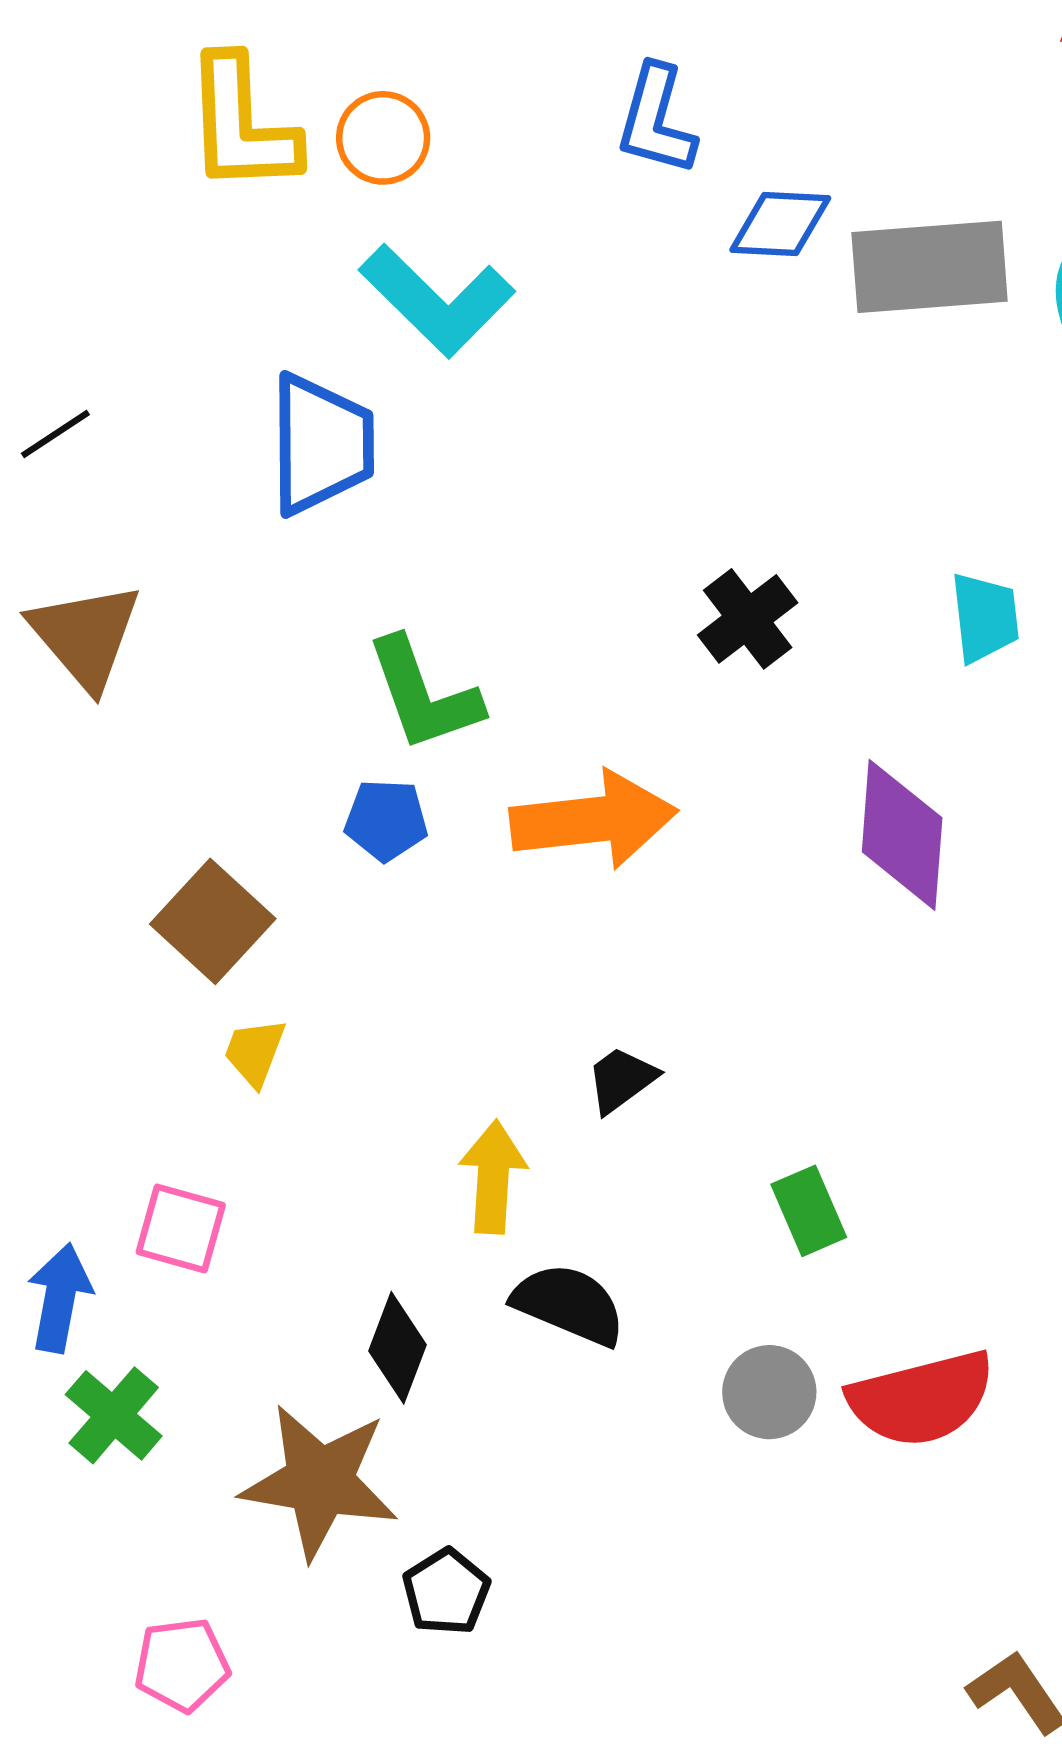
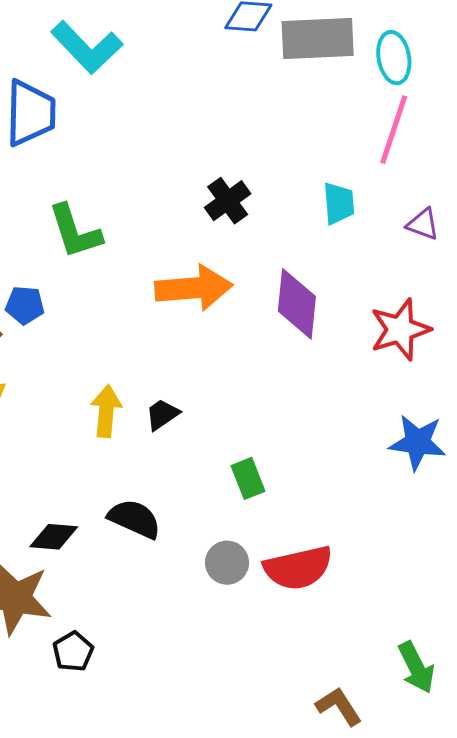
blue pentagon: (386, 820) -> (25, 305), moved
orange arrow: (593, 820) -> (194, 288), moved
yellow arrow: (493, 1177) -> (106, 411), moved
black diamond: (397, 1348) -> (54, 537), turned 72

